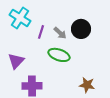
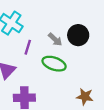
purple line: (41, 32) -> (28, 47), moved

